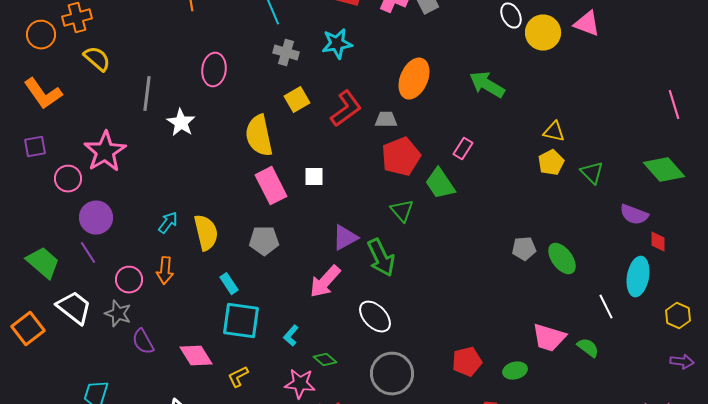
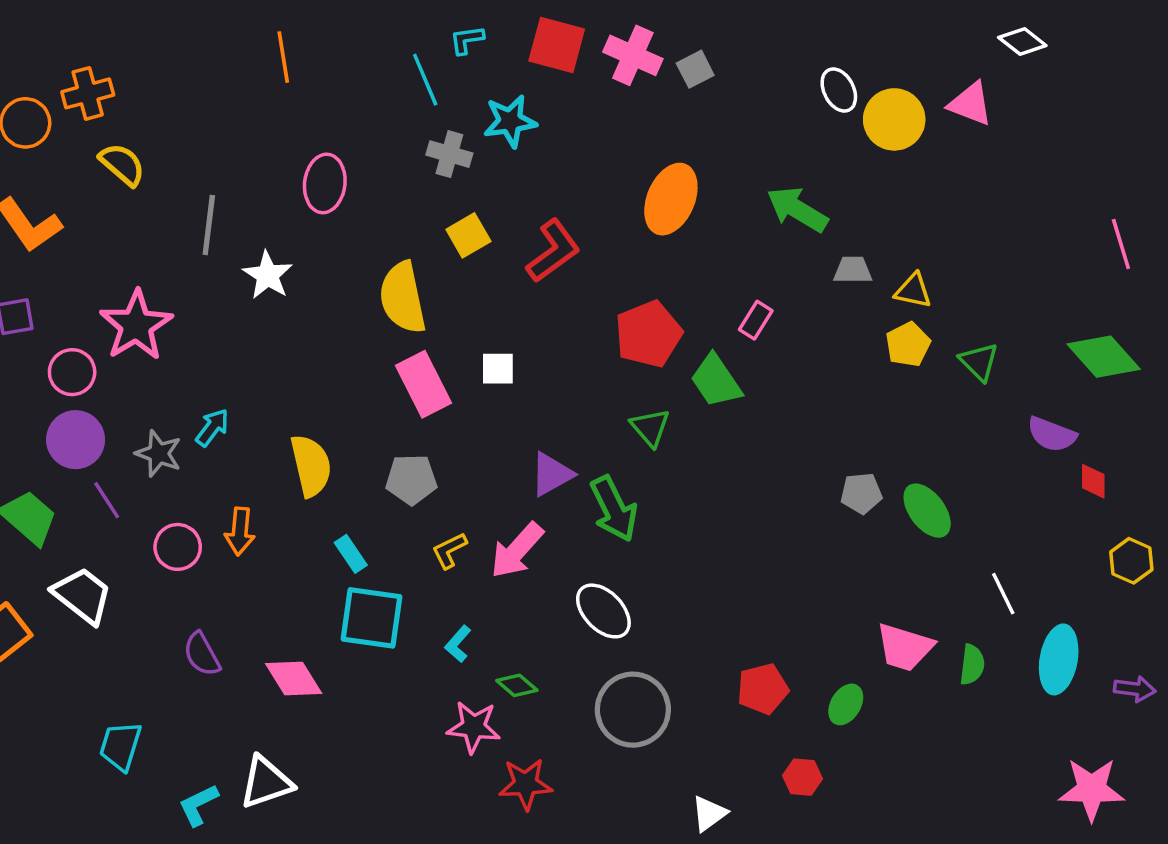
cyan star: (337, 44) -> (510, 121), moved
gray trapezoid: (386, 120) -> (853, 270), moved
purple circle: (96, 218) -> (76, 440), moved
cyan arrow: (168, 223) -> (212, 428), moved
cyan ellipse: (638, 277) -> (1059, 659), moved
gray star: (118, 314) -> (159, 453), moved
yellow hexagon: (678, 316) -> (1131, 561), moved
green semicircle: (588, 348) -> (972, 665), turned 60
green ellipse: (515, 371) -> (846, 704), turned -45
yellow L-shape: (238, 377) -> (449, 550), moved

